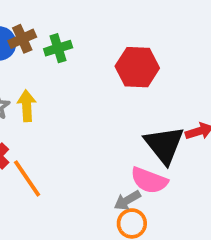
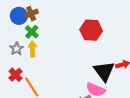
green cross: (58, 48) -> (32, 32), moved, turned -32

